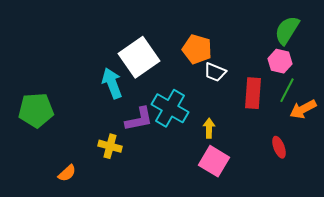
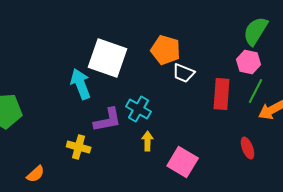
white square: (139, 57) -> (108, 58), turned -36
cyan cross: (170, 108) -> (139, 109), size x0.7
yellow arrow: (209, 128) -> (148, 141), moved

